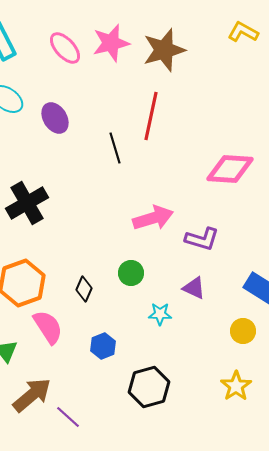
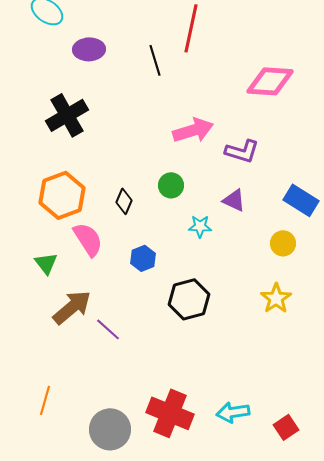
purple ellipse: (55, 118) -> (89, 49), moved, turned -60

